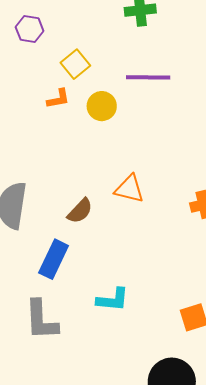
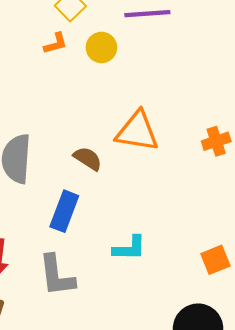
orange triangle: (129, 189) -> (137, 131), size x1.4
brown semicircle: (80, 211) -> (88, 159), turned -96

